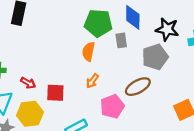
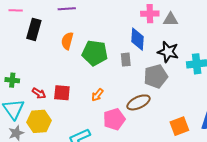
green pentagon: (98, 23) -> (95, 53), moved
orange semicircle: (89, 52) -> (67, 41), moved
red square: (55, 93) -> (62, 93), moved

